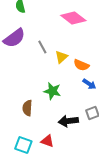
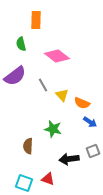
pink diamond: (73, 18) -> (57, 56), moved
yellow triangle: (61, 57) -> (62, 95), turned -32

